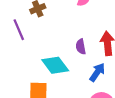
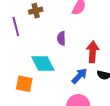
purple semicircle: (81, 47) -> (61, 38), moved

